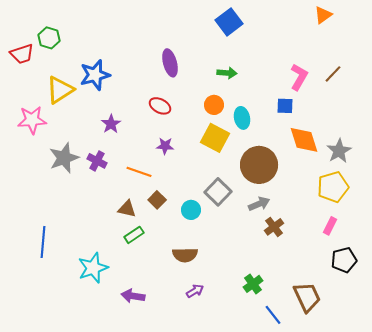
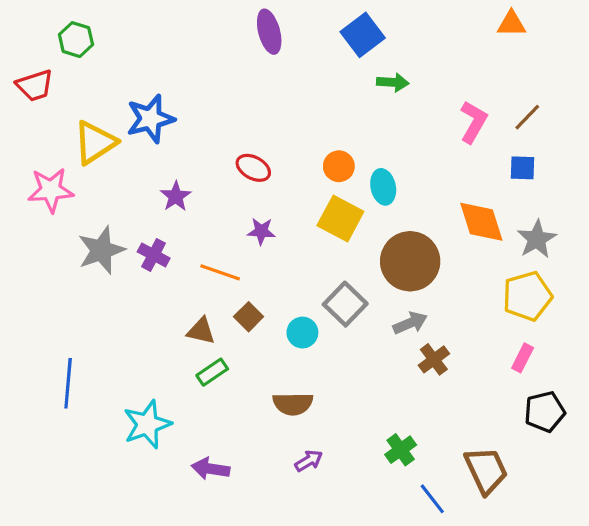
orange triangle: (323, 15) -> (511, 24), turned 36
green hexagon: (49, 38) -> (76, 40), moved
purple ellipse: (170, 63) -> (269, 32), moved
green arrow: (227, 73) -> (393, 82), moved
blue square: (285, 106) -> (523, 168), moved

